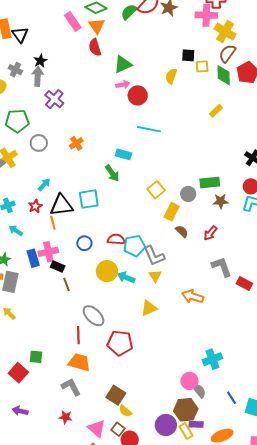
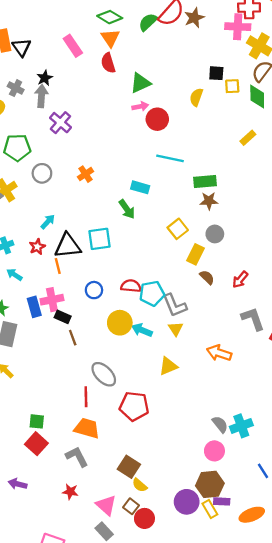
pink rectangle: (73, 21) -> (73, 46), moved
green rectangle: (210, 183) -> (205, 181), moved
brown star: (221, 201) -> (209, 201), moved
red square: (18, 373) -> (36, 444), moved
gray semicircle: (199, 391) -> (220, 424), moved

